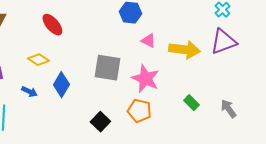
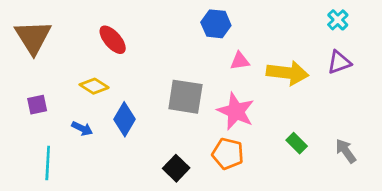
pink triangle: (148, 41) -> (240, 61), turned -35
purple triangle: (223, 42) -> (339, 62), size x0.7

